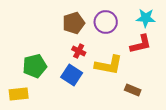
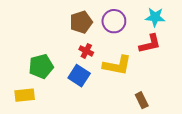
brown rectangle: (133, 90) -> (142, 100), moved, turned 42

